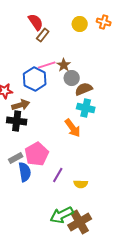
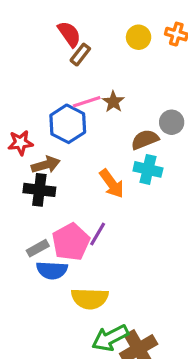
gray circle: (72, 78) -> (172, 122), moved
orange arrow: (73, 128) -> (112, 184), moved
blue semicircle: (25, 172) -> (52, 270), turned 102
purple line: (58, 175) -> (98, 234), moved
yellow semicircle: (81, 184) -> (90, 299), moved, size x1.6

